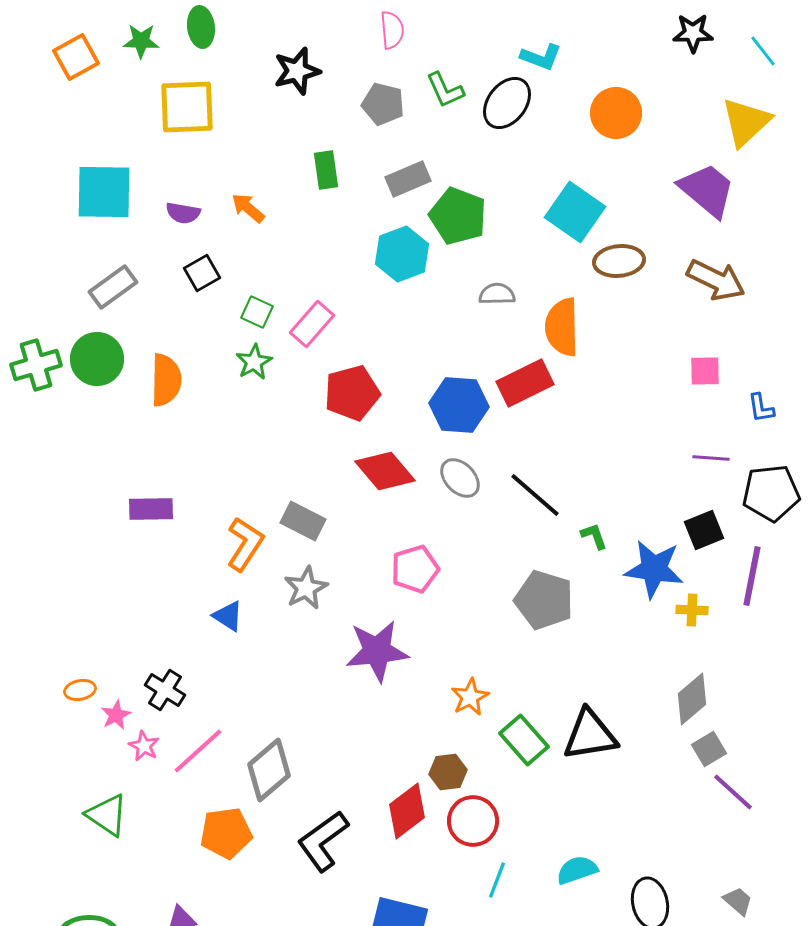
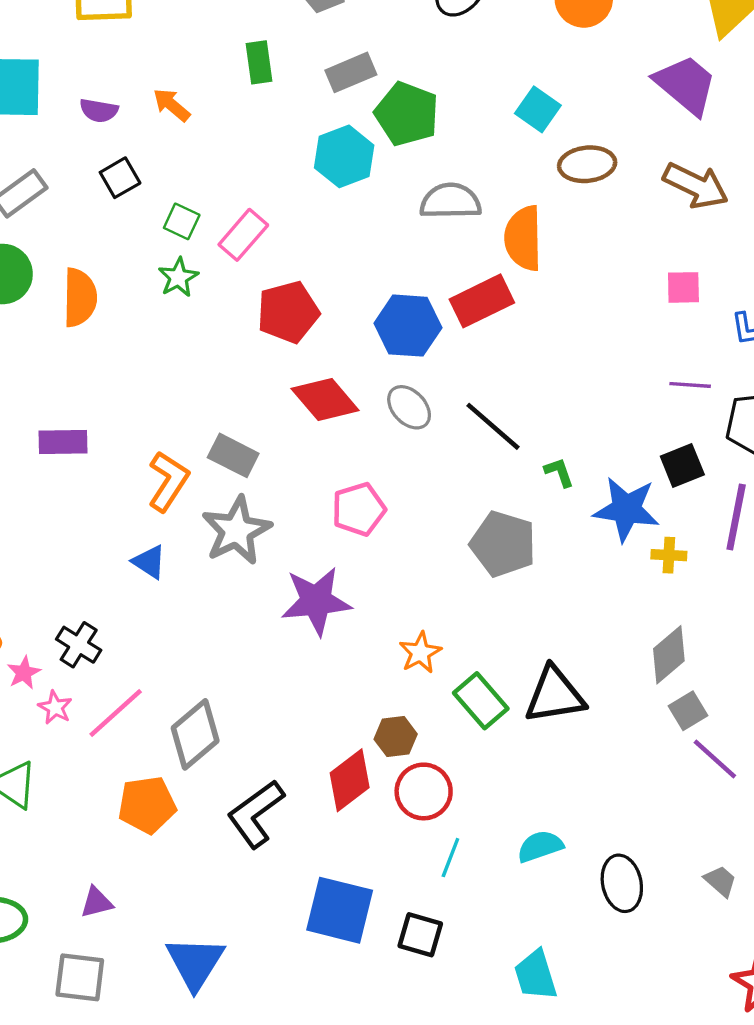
cyan square: (575, 212) -> (538, 109), size x0.7
gray semicircle: (497, 294) -> (450, 201), size x1.5
gray star: (306, 588) -> (237, 530), size x1.4

